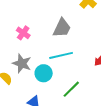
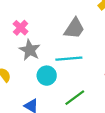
pink cross: (23, 33) -> (21, 28), moved
gray star: (22, 63) -> (30, 50), moved

